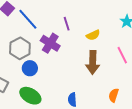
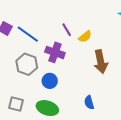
yellow semicircle: (93, 35) -> (85, 37), moved
blue circle: (30, 68) -> (50, 81), moved

